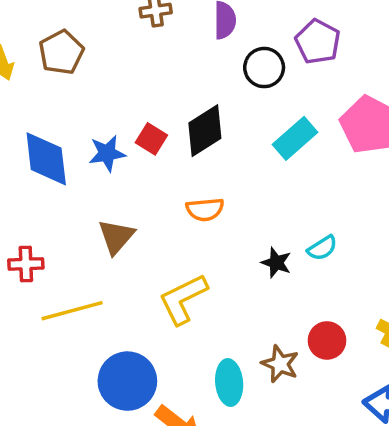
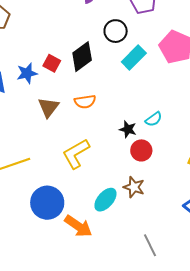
black circle: (264, 68) -> (116, 31), moved
brown triangle: (116, 237) -> (49, 107), moved
red circle: (327, 340) -> (141, 150), moved
cyan ellipse: (229, 382) -> (105, 200), turned 50

